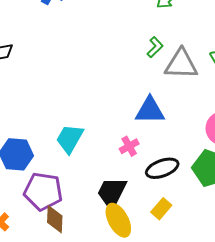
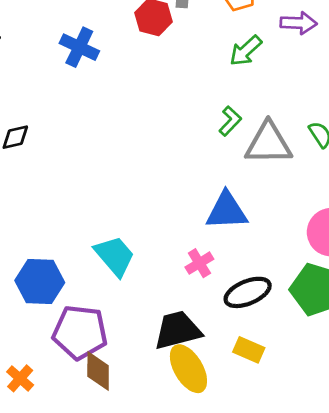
cyan trapezoid: (70, 139) -> (115, 256), turned 112
black trapezoid: (112, 193) -> (178, 330), turned 51
yellow rectangle: (161, 209) -> (249, 350), turned 75

